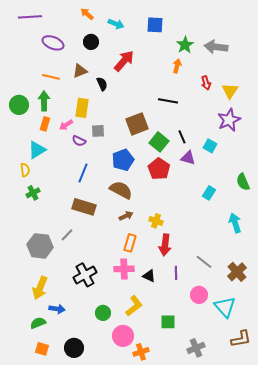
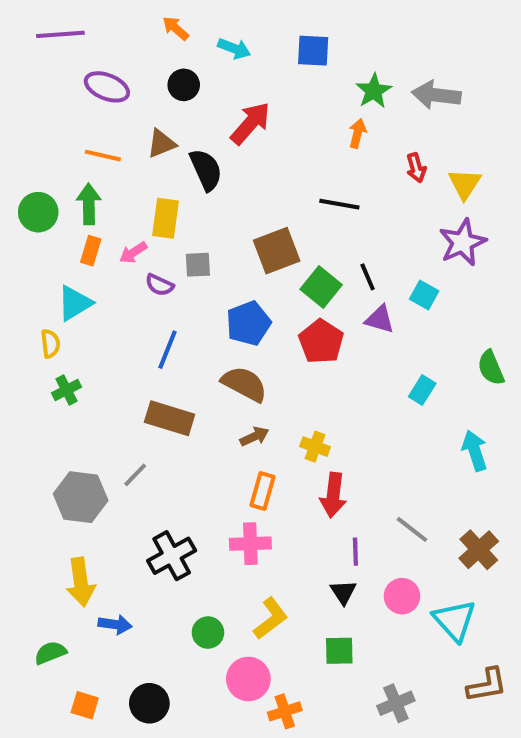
black semicircle: (102, 84) -> (206, 170), size x1.5
black triangle: (149, 276) -> (343, 592), moved, turned 32
yellow arrow: (40, 288) -> (81, 582), turned -30
green semicircle: (38, 323) -> (50, 653), moved

